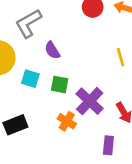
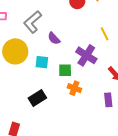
green square: (60, 84) -> (65, 70), moved
purple cross: (90, 101) -> (86, 55), moved

